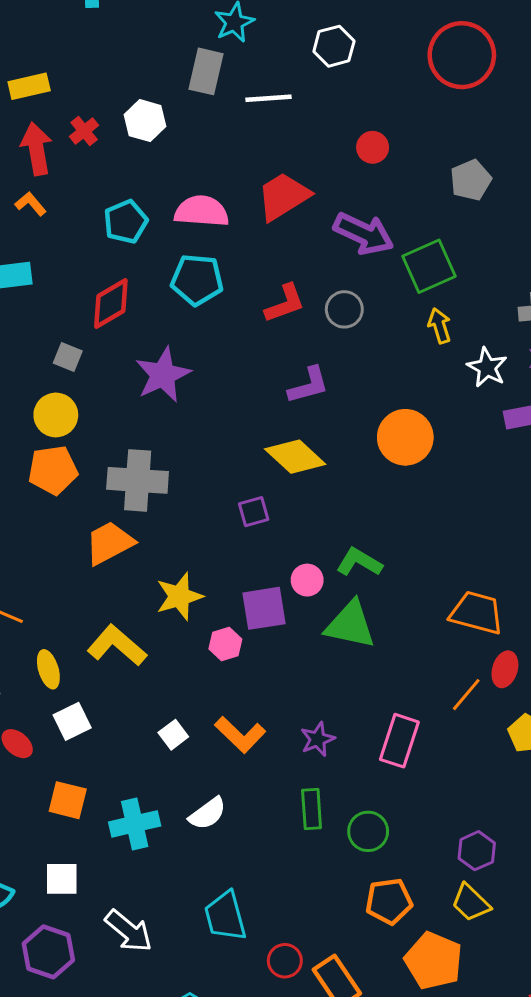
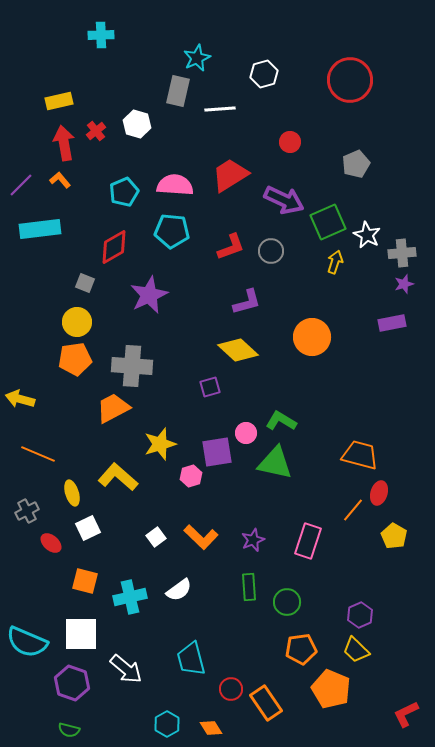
yellow arrow: (439, 326) -> (335, 262), turned 35
white star: (487, 367) -> (367, 235), moved
white square: (62, 879) -> (81, 634), size x1.5

